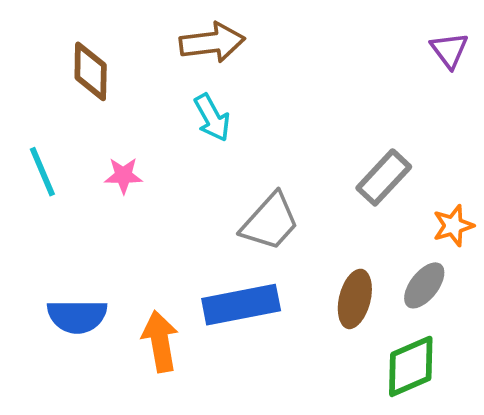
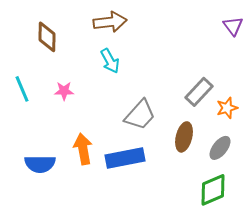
orange star: (453, 226) -> (227, 108), moved
brown ellipse: (355, 299) -> (184, 137), moved
orange arrow: (160, 341) -> (83, 149), moved

